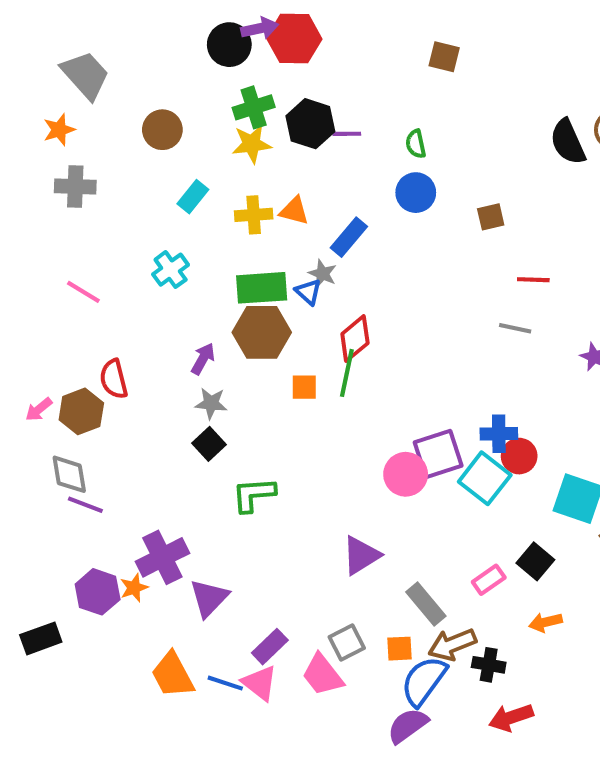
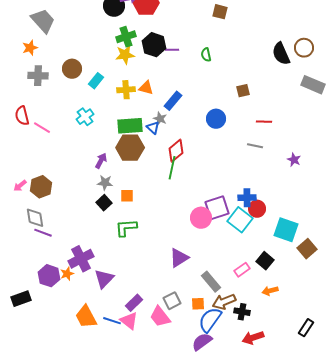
brown circle: (162, 130) -> (72, 69), moved
blue circle: (416, 193) -> (216, 119), moved
red semicircle: (114, 379) -> (22, 116), moved
orange square: (304, 387) -> (127, 196), moved

